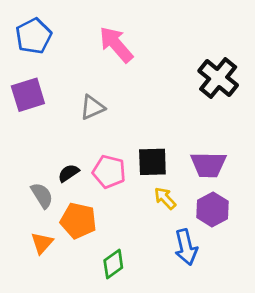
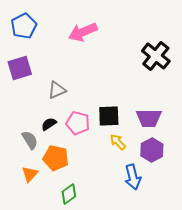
pink arrow: (116, 44) -> (83, 32), turned -72
gray triangle: (92, 107) -> (57, 90), moved
green diamond: (113, 264) -> (69, 194), moved

